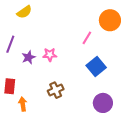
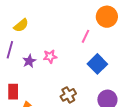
yellow semicircle: (24, 12) -> (21, 25), moved
brown cross: (56, 90) -> (68, 95), moved

